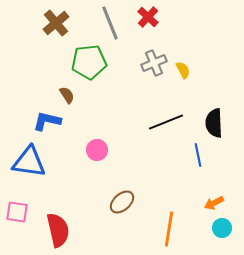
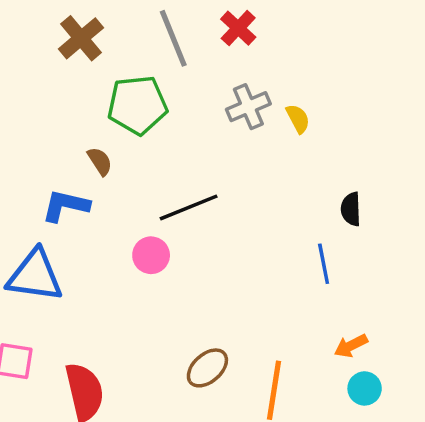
black line: (166, 122) -> (189, 207), moved
black semicircle: (214, 123) -> (351, 209), size x0.7
brown ellipse: (122, 202) -> (207, 368), moved

